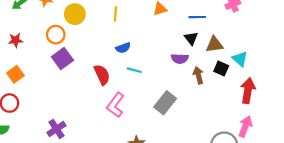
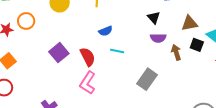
orange circle: (56, 35) -> (26, 21), moved
black triangle: (191, 38) -> (154, 18), moved
purple square: (62, 59) -> (59, 53), moved
pink L-shape: (116, 105) -> (88, 83), moved

